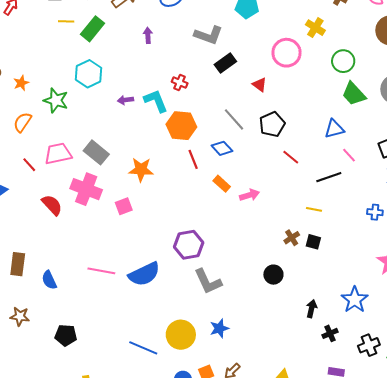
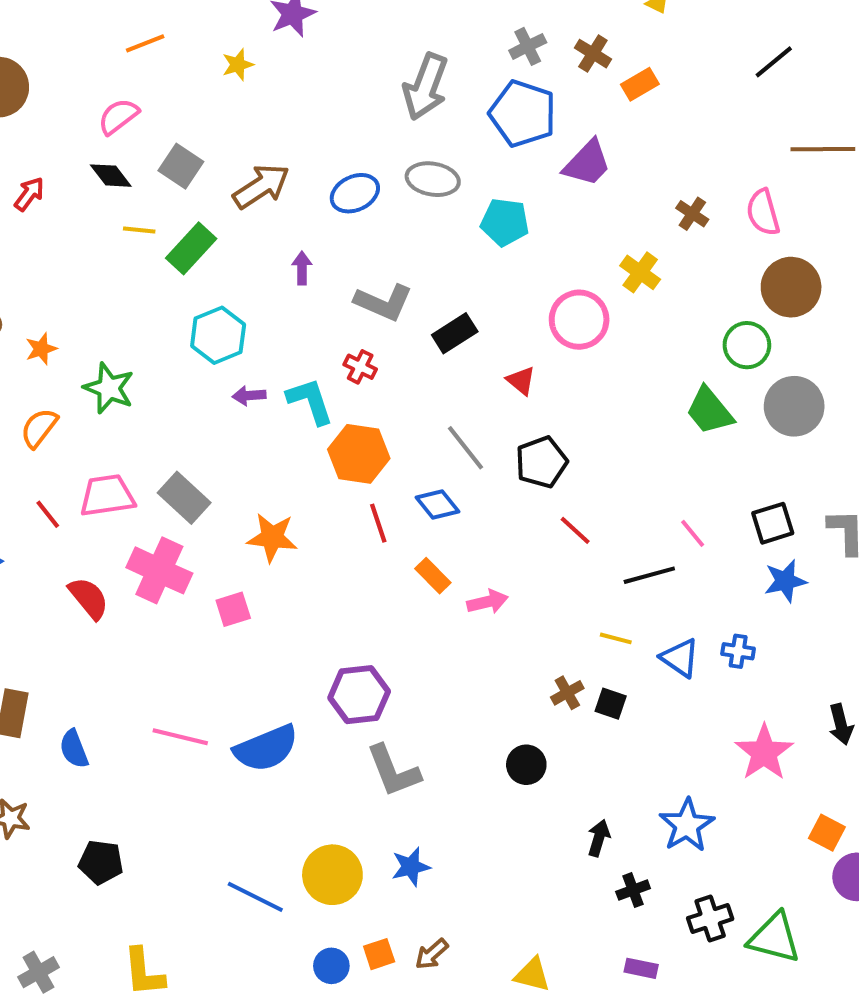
gray L-shape: (208, 35) -> (384, 302), moved
green circle: (343, 61) -> (747, 345), moved
cyan hexagon: (89, 74) -> (218, 335), moved
blue triangle: (334, 129) -> (680, 658), moved, turned 45

